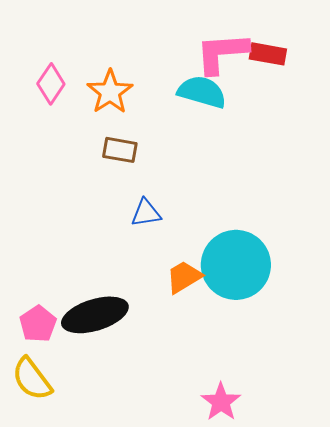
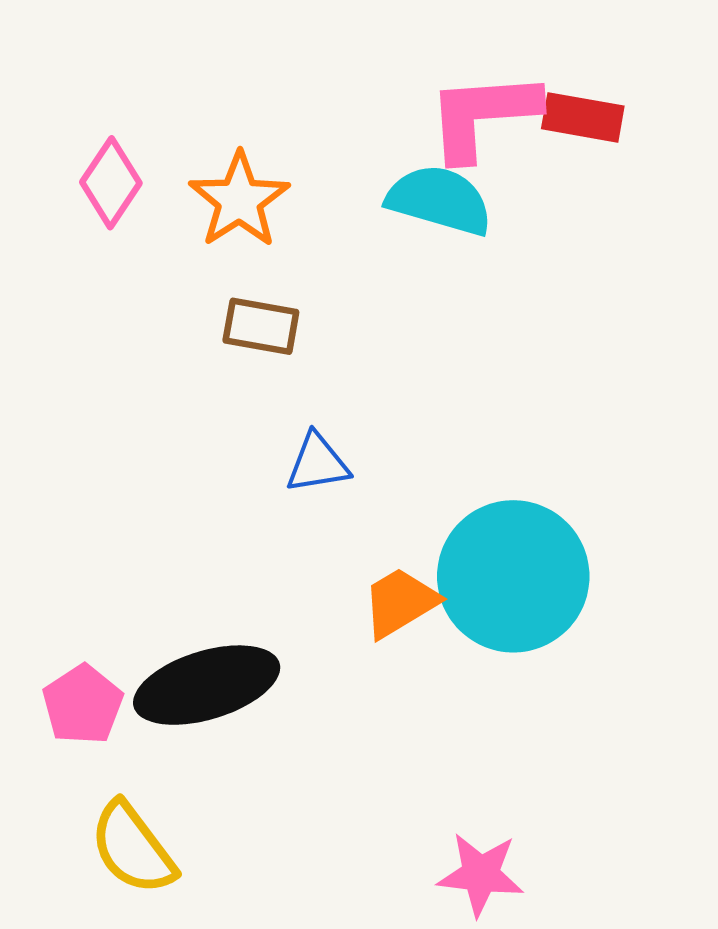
yellow semicircle: (32, 379) -> (133, 848), moved
pink star: (221, 402) -> (481, 874), turned -30

